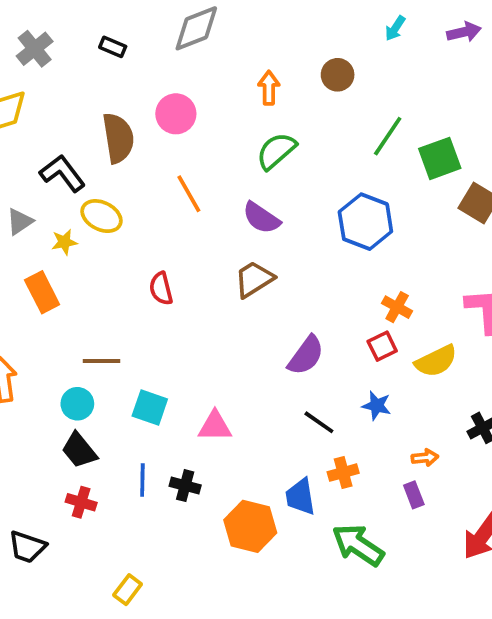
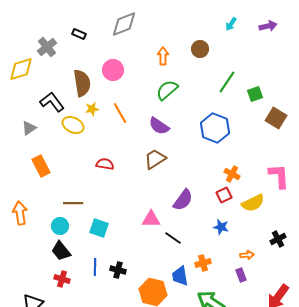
gray cross: (35, 49) -> (47, 47), moved
green square: (440, 158) -> (255, 94), size x0.7
yellow star: (64, 242) -> (92, 109), moved
red semicircle: (161, 289) -> (105, 164), turned 114
black line: (319, 422) -> (173, 238), moved
pink triangle: (215, 426) -> (151, 219), moved

